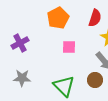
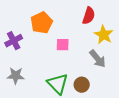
orange pentagon: (58, 18) -> (42, 23), moved
brown circle: (95, 80) -> (82, 85), moved

